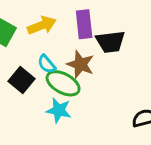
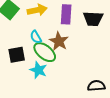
black trapezoid: (110, 42) -> (93, 19), moved
black square: (21, 80) -> (17, 55), moved, turned 30

